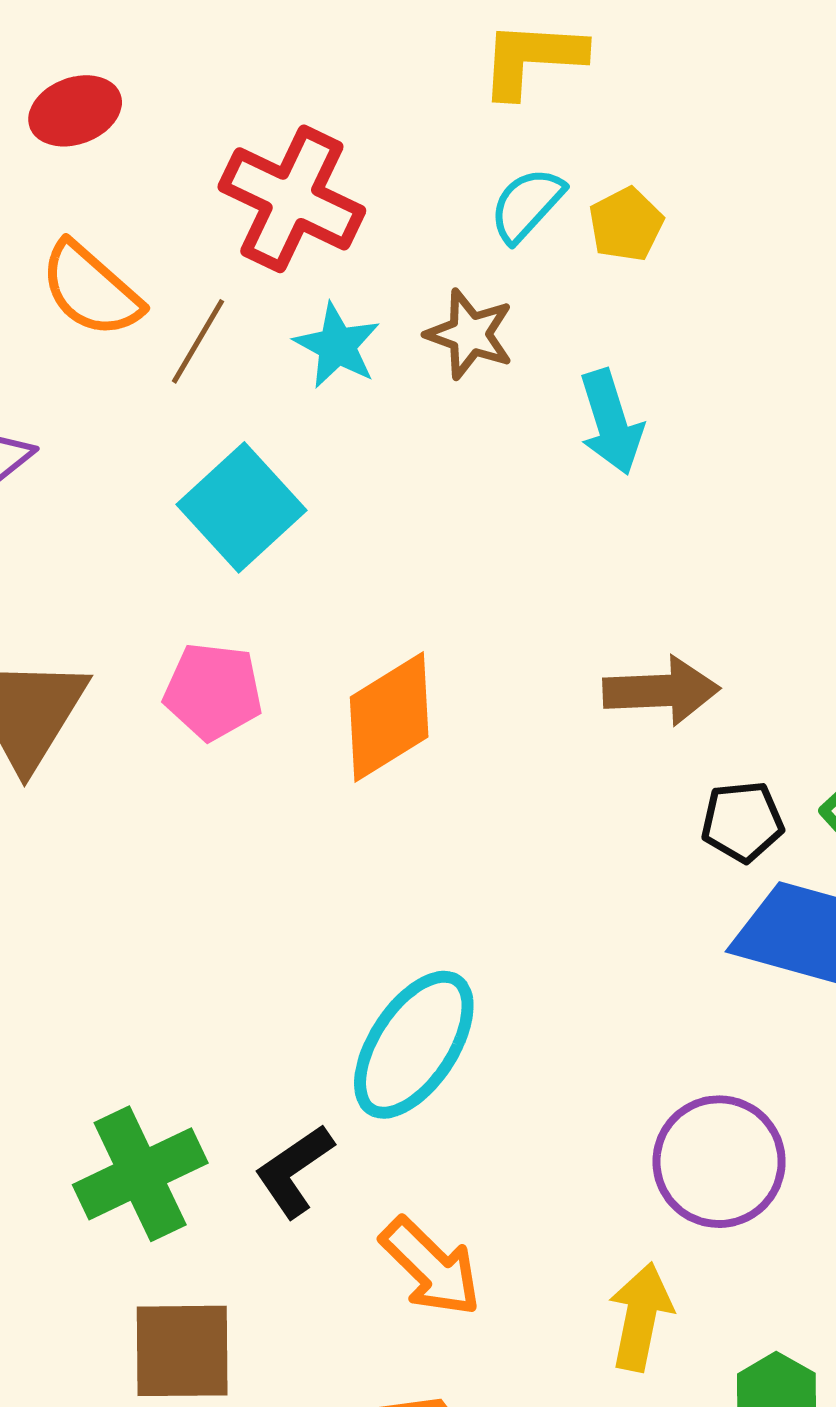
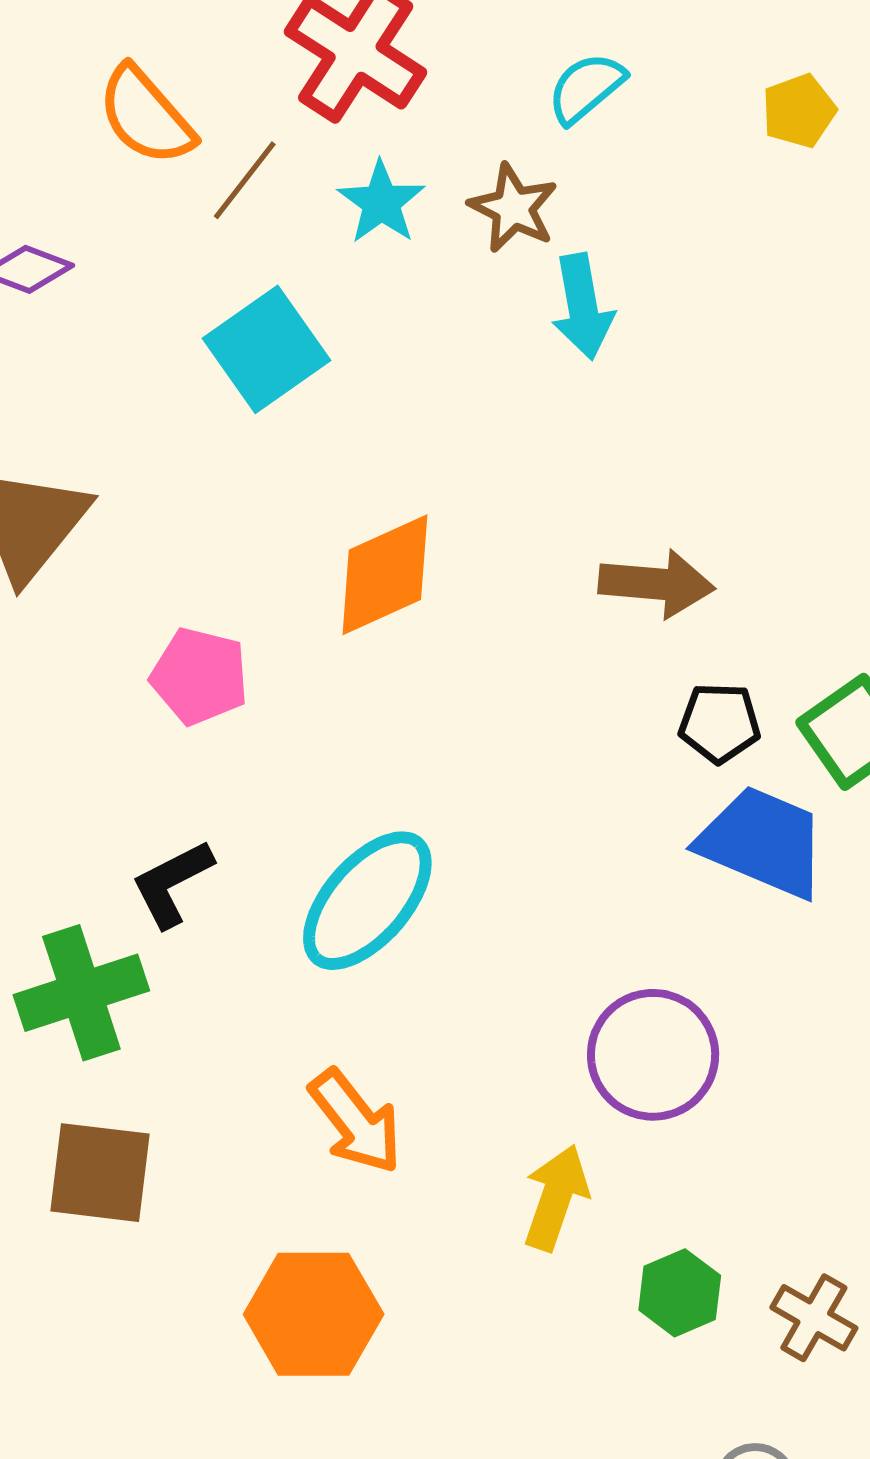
yellow pentagon: (626, 224) -> (799, 111), moved
cyan arrow: (611, 422) -> (583, 307), moved
pink pentagon: (213, 691) -> (200, 676), moved
black L-shape: (294, 1171) -> (172, 883), moved

